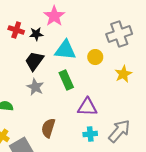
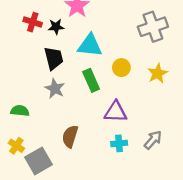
yellow circle: (95, 57) -> (121, 68), moved
black trapezoid: (34, 61) -> (54, 58), turned 130
gray arrow: (119, 131) -> (153, 140), size x0.7

